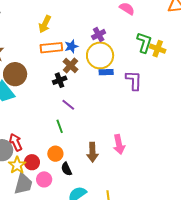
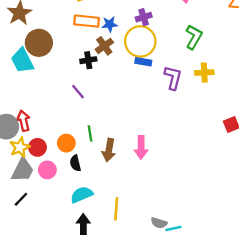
yellow cross: (158, 49) -> (204, 73), moved, turned -35
purple line: (68, 105) -> (78, 92), moved
green line: (60, 126) -> (90, 133), moved

